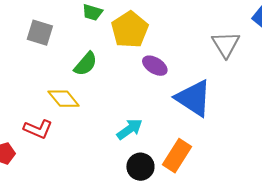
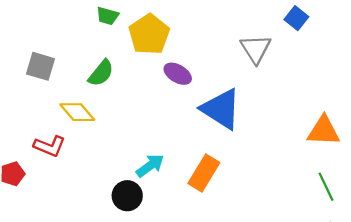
gray square: (40, 33) -> (40, 66), moved
cyan arrow: (130, 129) -> (150, 166), moved
black circle: (140, 167) -> (127, 196), moved

